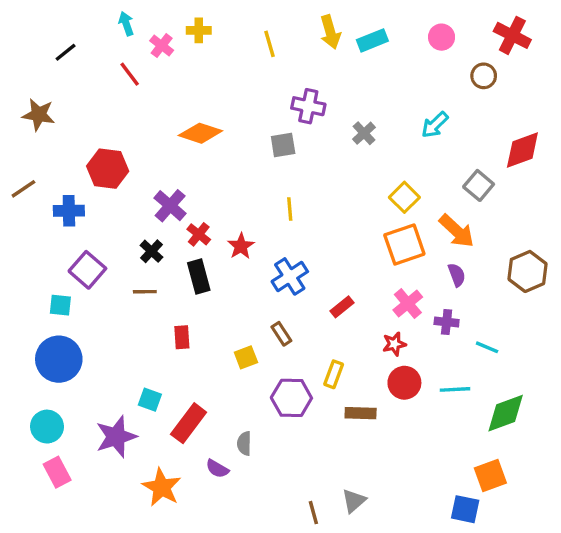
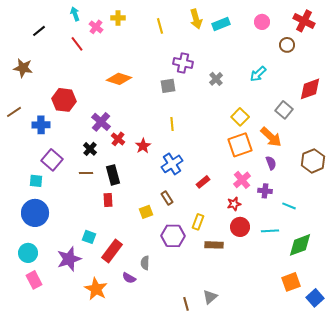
black rectangle: (199, 276) -> (113, 175), moved
blue square: (465, 509) -> (315, 298), moved, turned 36

